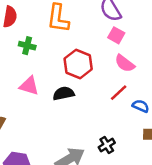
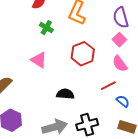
black semicircle: (64, 93) -> (65, 94), moved
black cross: (107, 145) -> (87, 125), size x1.5

